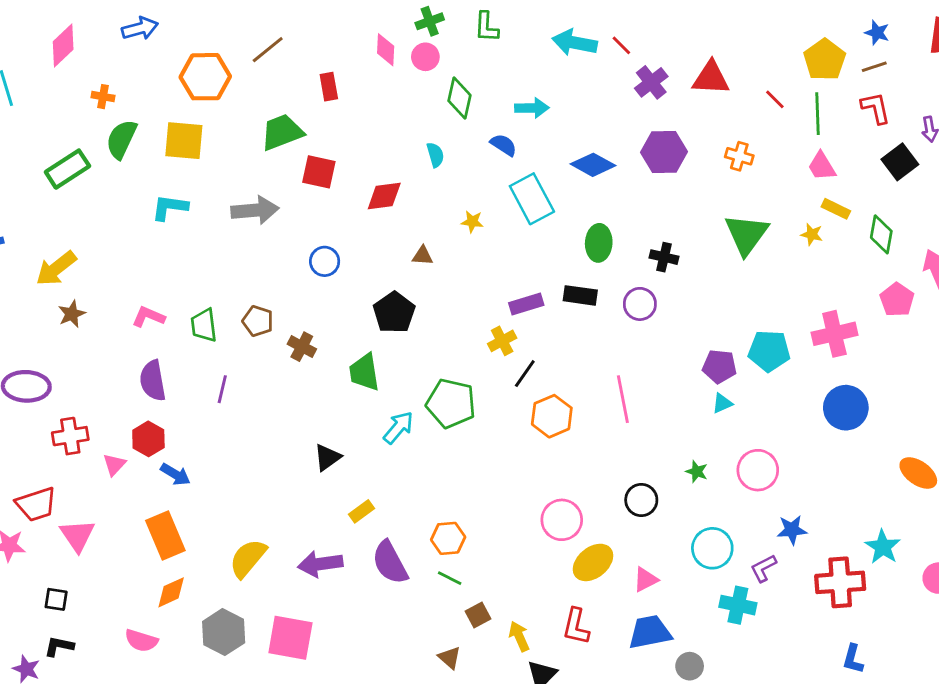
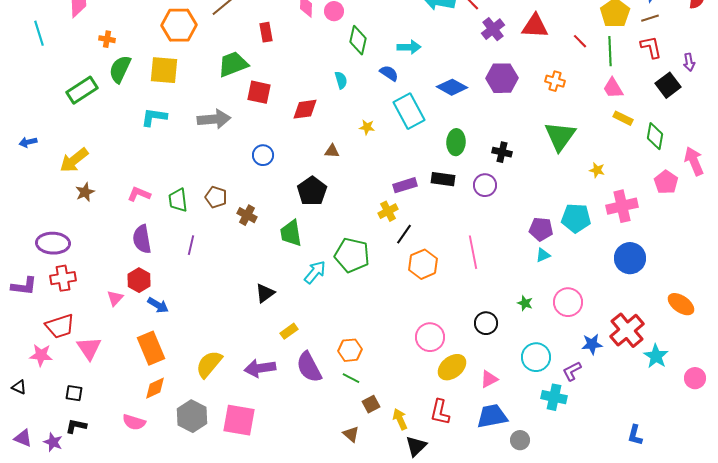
yellow star: (812, 234) -> (597, 170), moved
red cross: (70, 436) -> (63, 278), moved
red cross: (840, 582) -> (627, 330), moved, turned -36

